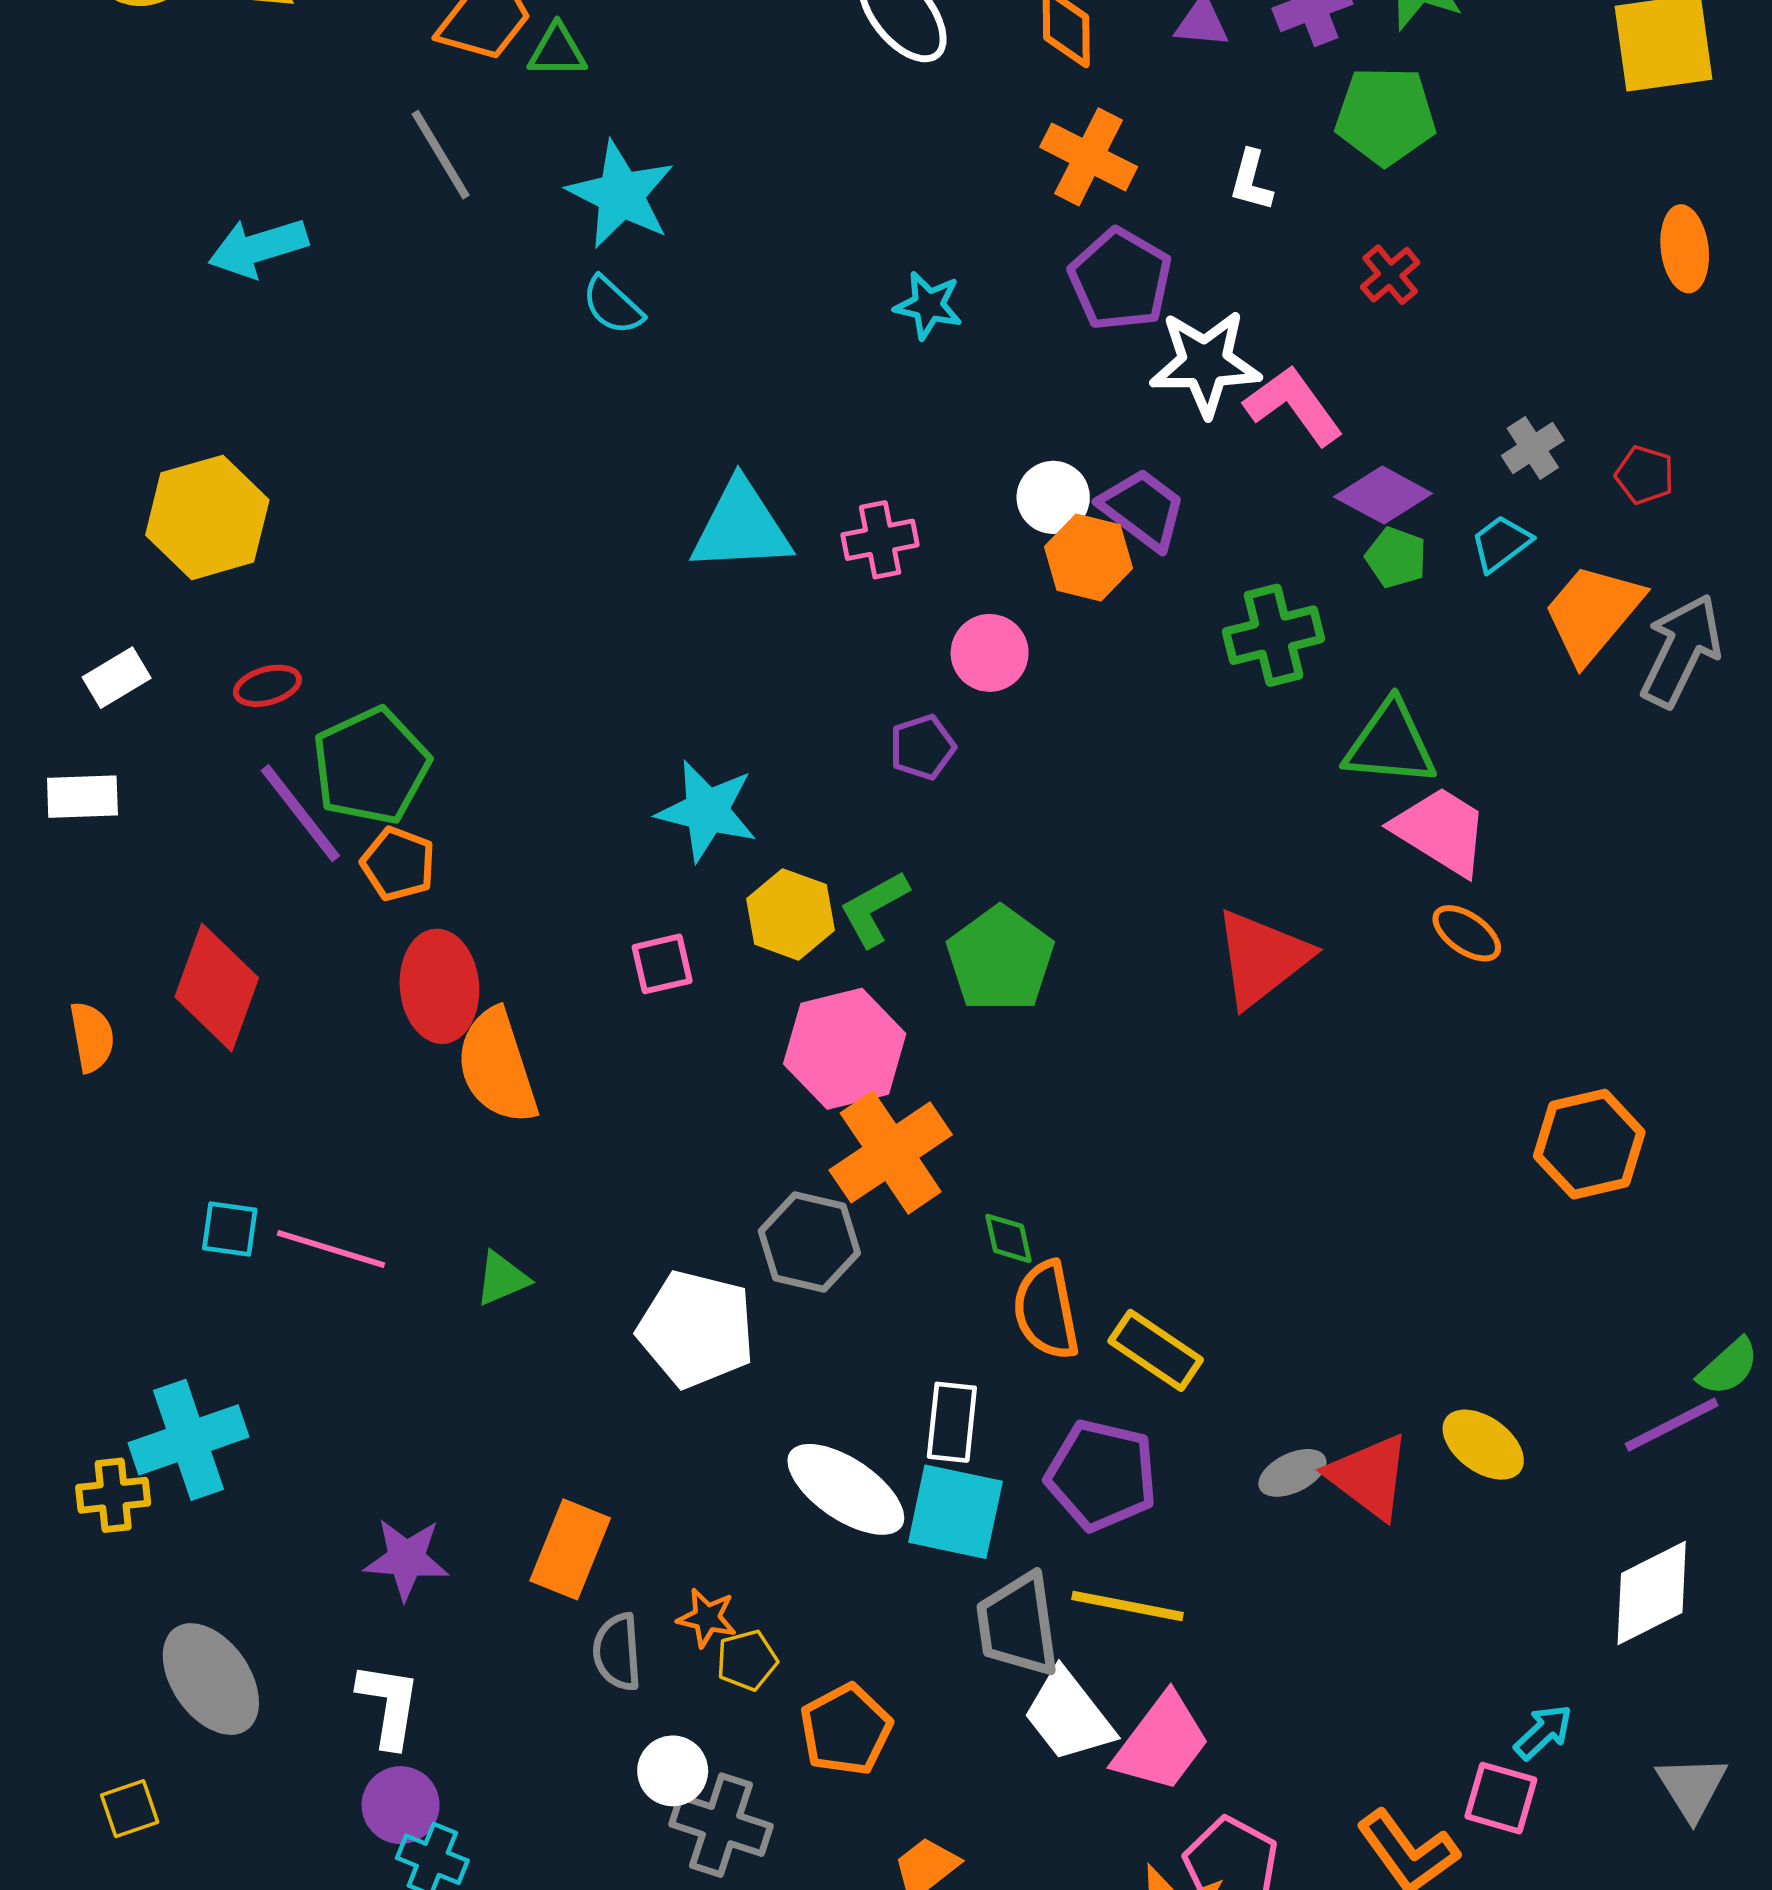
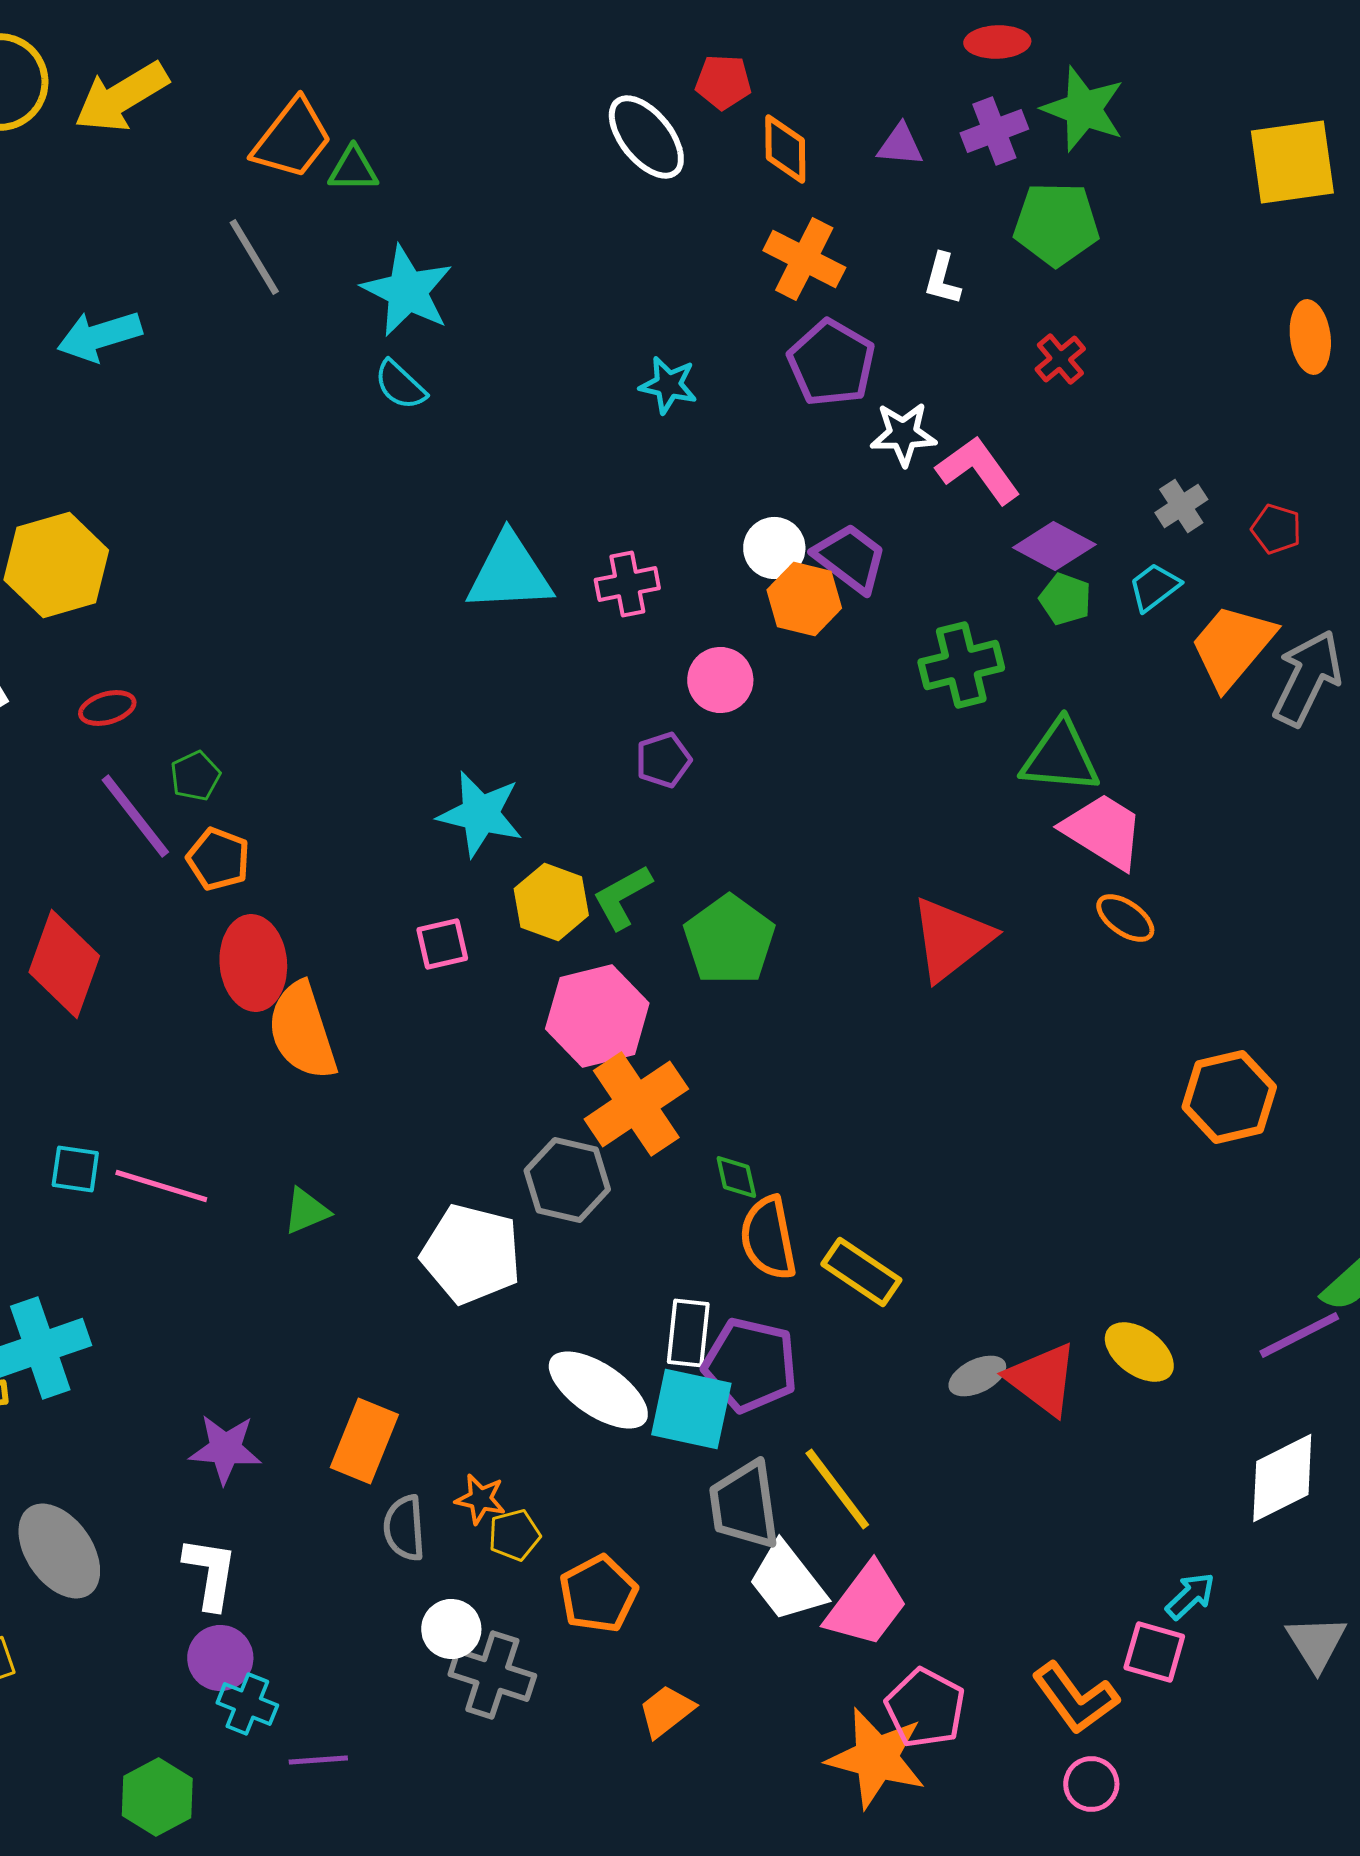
white star: (1205, 363) -> (903, 434), size x0.7
green pentagon: (371, 766) -> (195, 776), size x0.5
purple pentagon: (1102, 1475) -> (750, 1365), moved
yellow line: (1127, 1606) -> (837, 1489), turned 42

